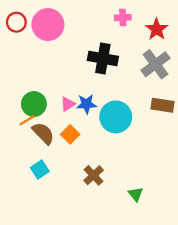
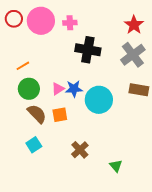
pink cross: (123, 18) -> (70, 23), moved
orange line: (27, 120) -> (23, 66), moved
orange square: (70, 134) -> (60, 115), turned 35

